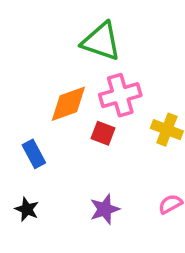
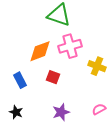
red square: (103, 133) -> (53, 77), moved

